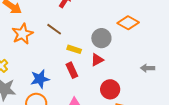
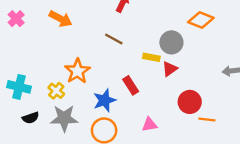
orange star: (22, 34) -> (77, 71), moved
yellow rectangle: (74, 49) -> (151, 57), moved
red rectangle: (72, 70) -> (131, 85), moved

